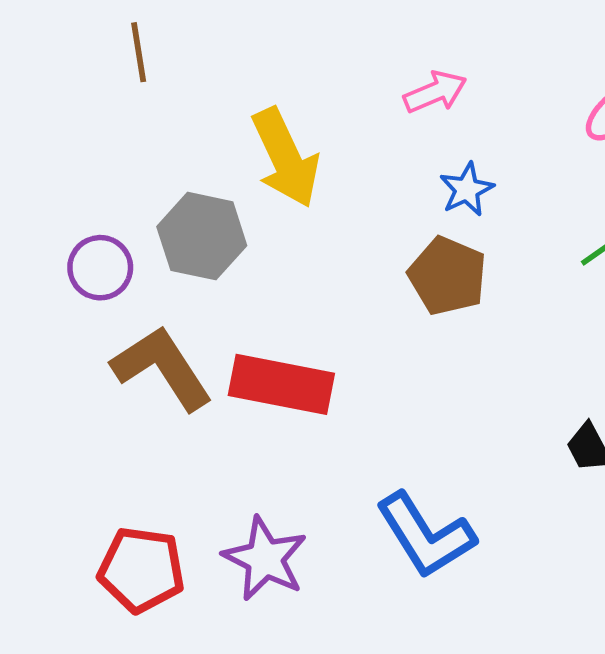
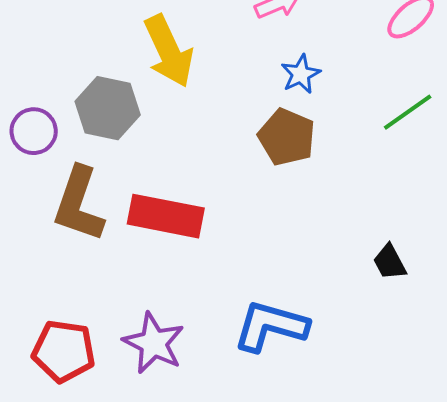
brown L-shape: (162, 368) -> (79, 204), turned -128
blue L-shape: (426, 535) -> (271, 326), turned 138

